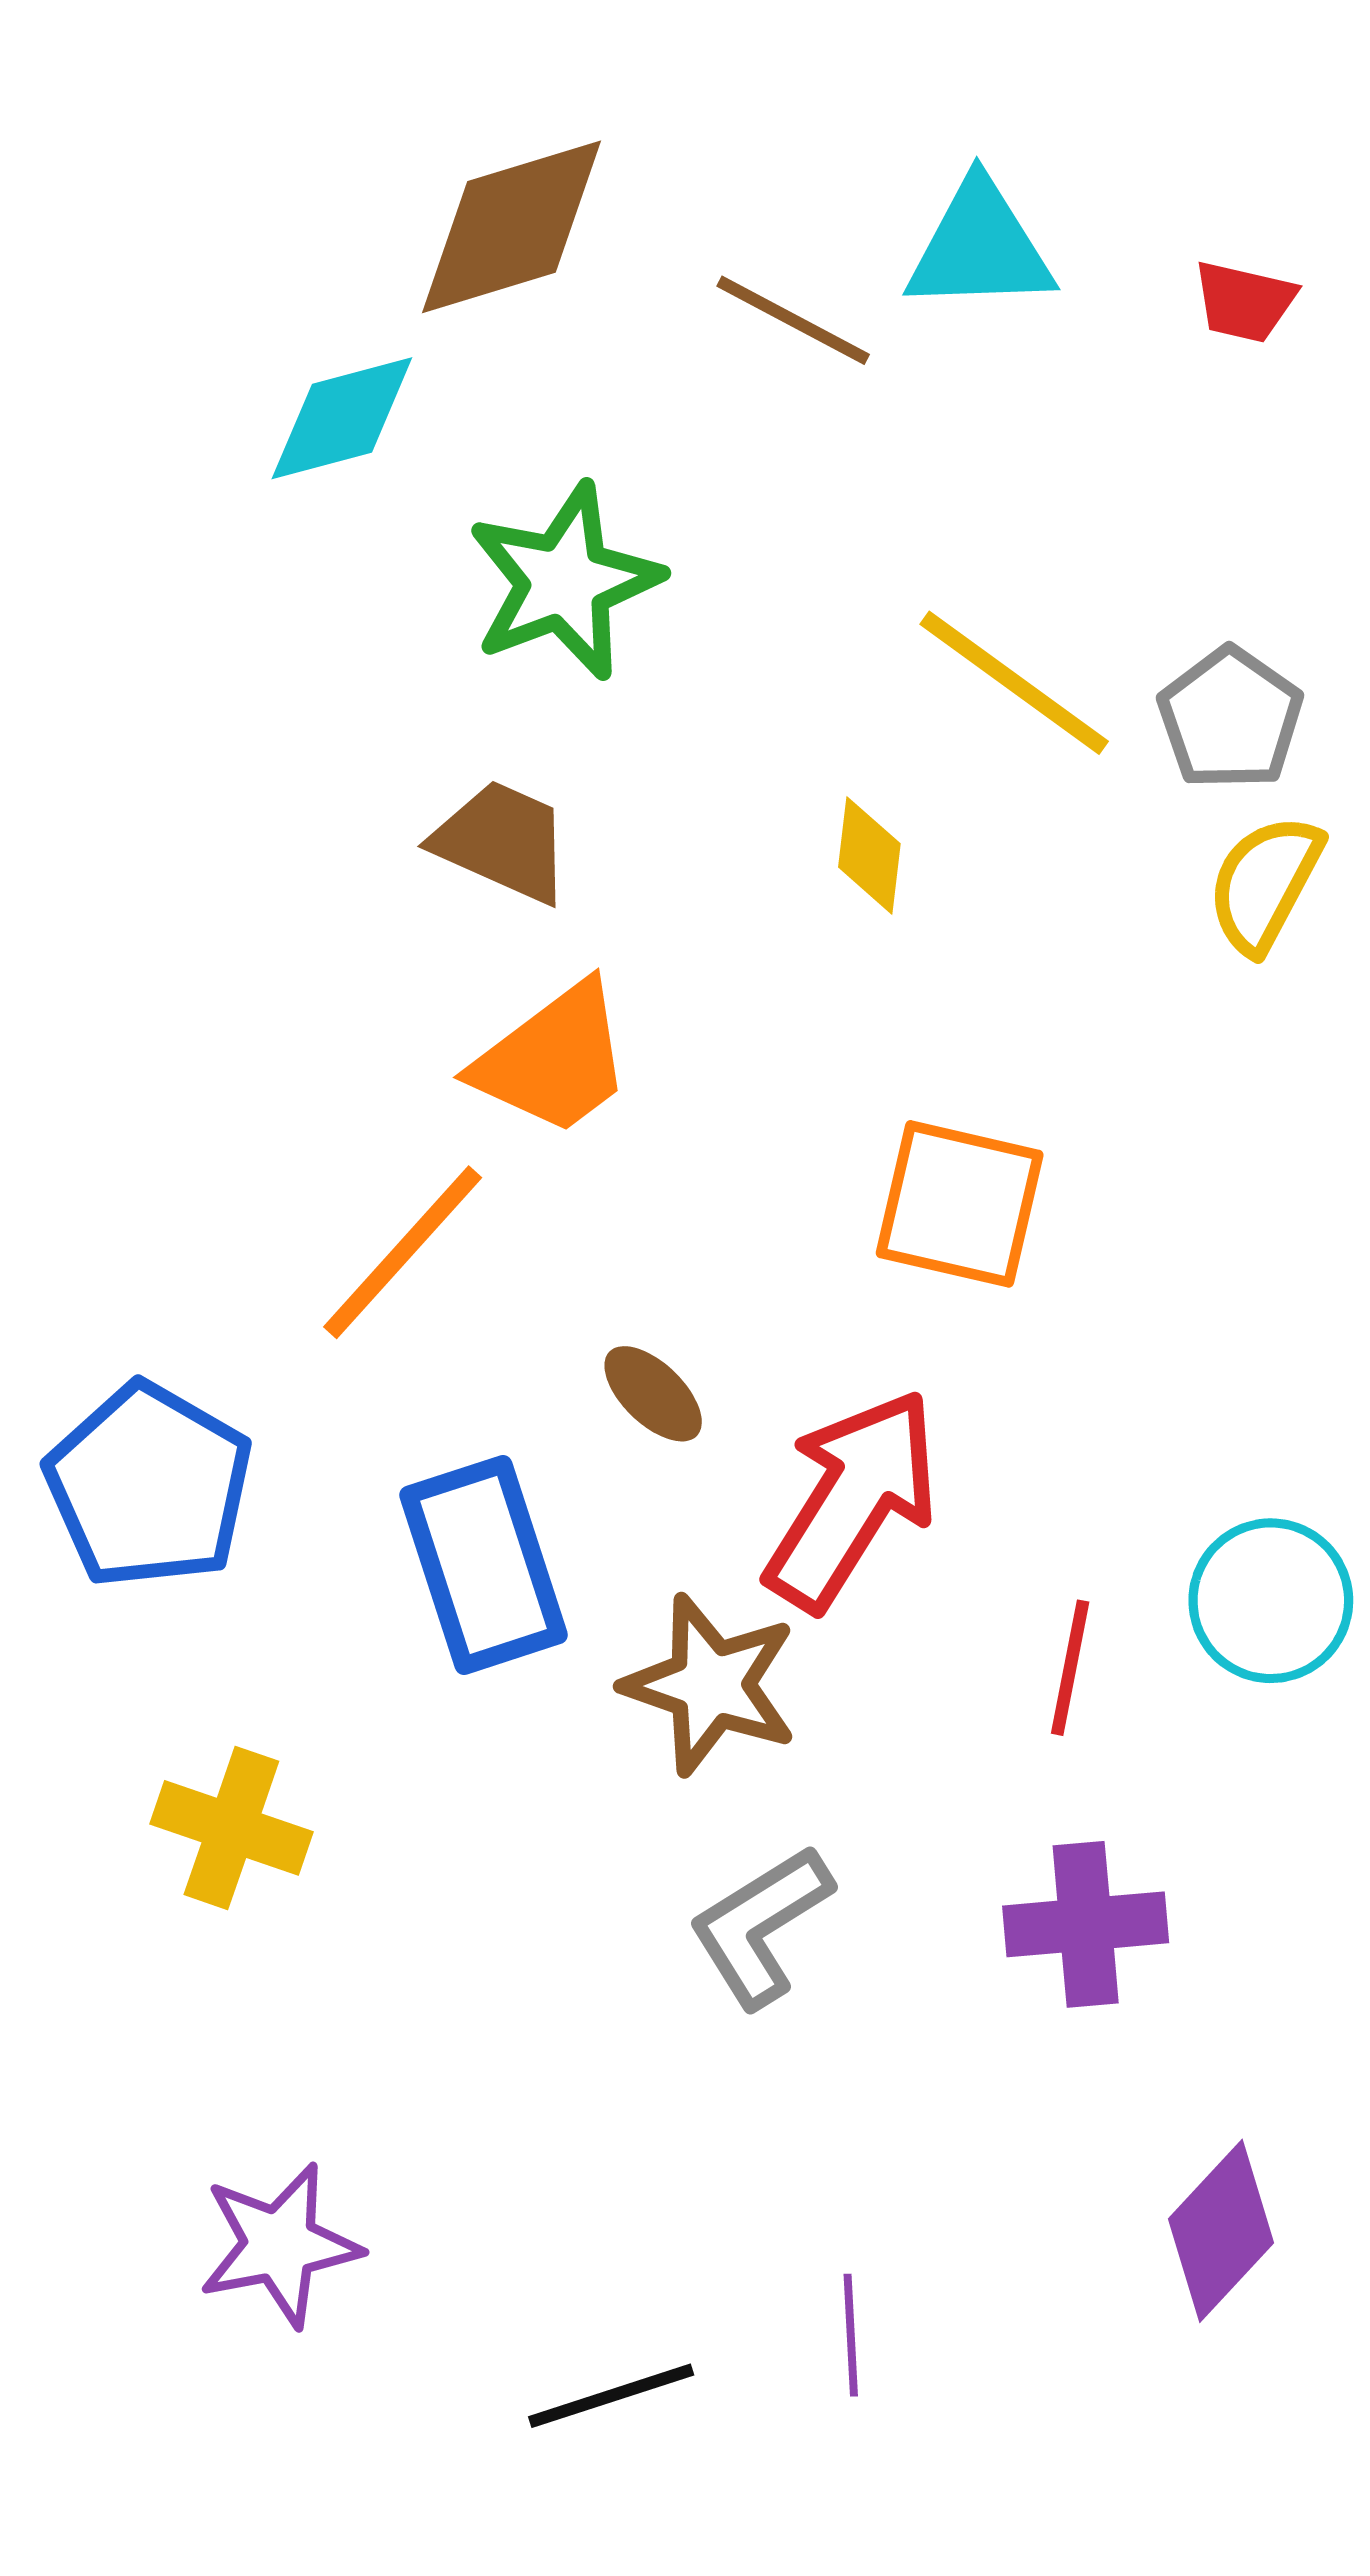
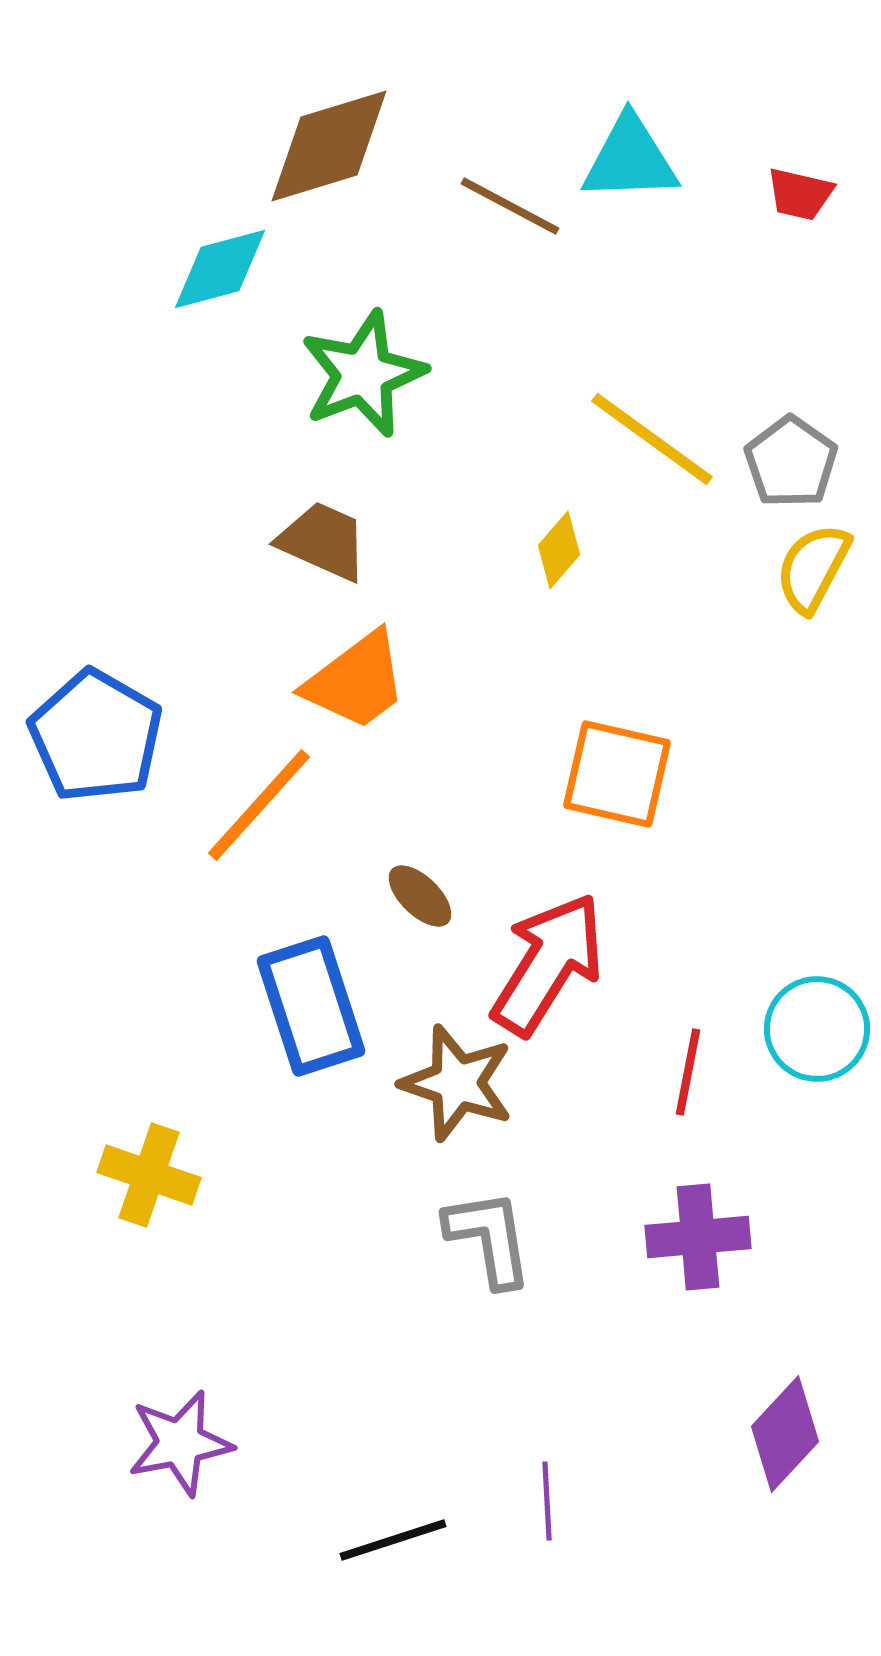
yellow diamond: (869, 855) -> (559, 550), turned 34
blue pentagon: (149, 1486) -> (96, 736), moved
gray L-shape: (760, 1926) -> (489, 1238), turned 113

